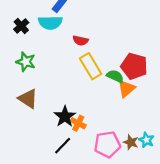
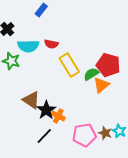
cyan semicircle: (50, 23) -> (28, 46), moved
red semicircle: (80, 40) -> (51, 44), moved
green semicircle: (115, 76) -> (91, 74), turned -56
brown triangle: (28, 99) -> (31, 100), moved

